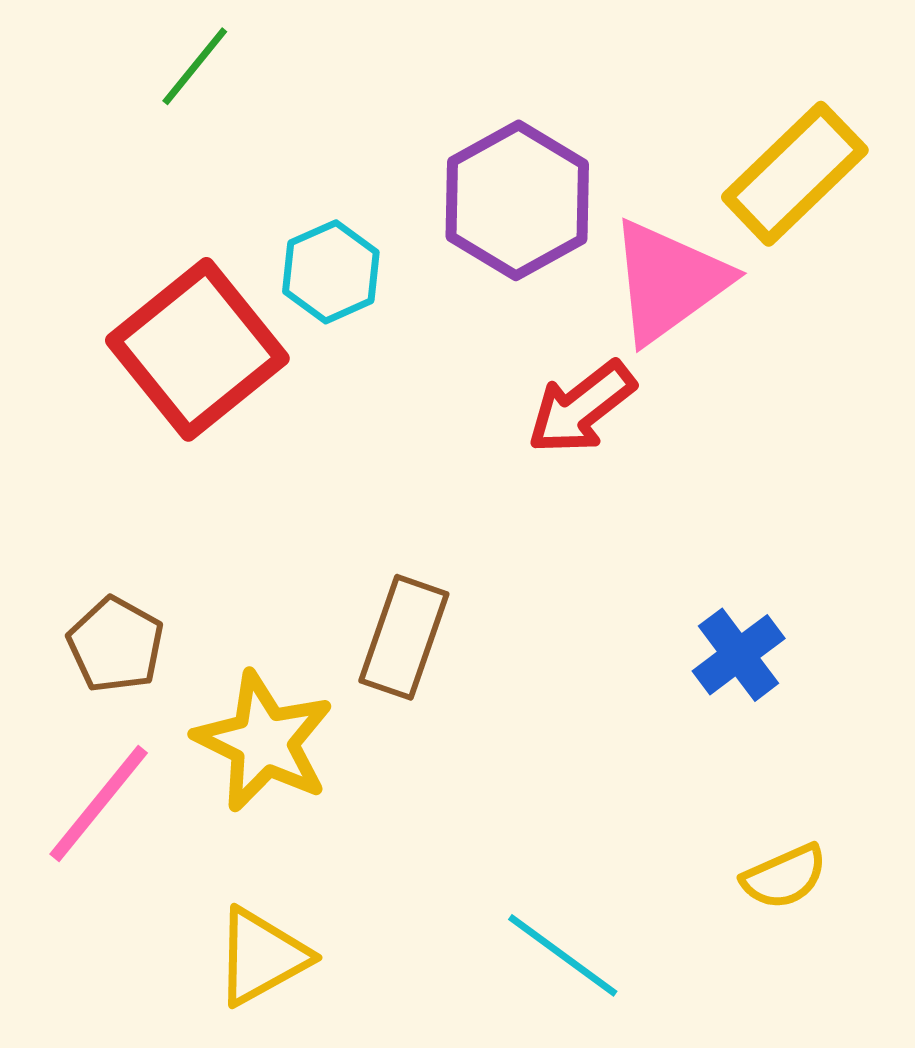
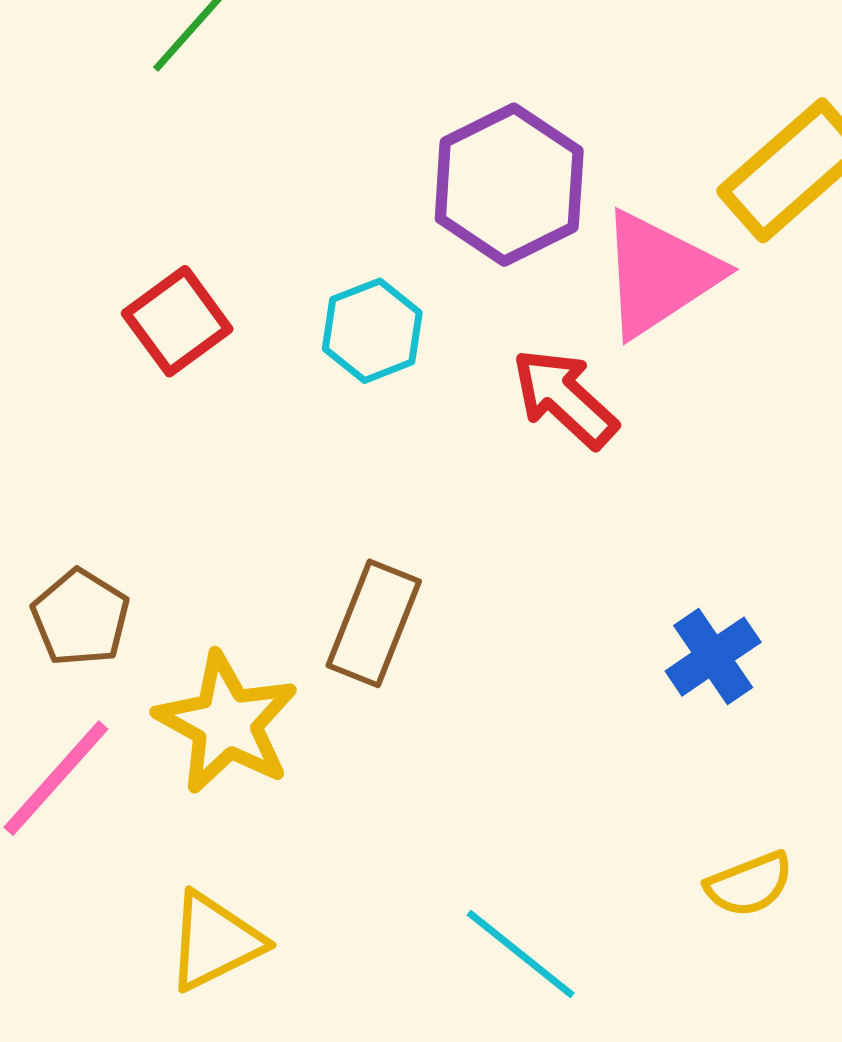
cyan hexagon: (331, 272) -> (372, 331), moved
red square: (197, 349) -> (177, 321), size x0.6
red arrow: (581, 408) -> (565, 398), turned 78

